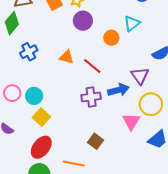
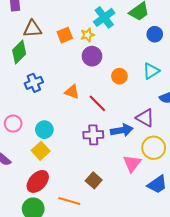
cyan triangle: (132, 23) -> (151, 71), moved
purple triangle: (140, 76) -> (145, 118), turned -30
cyan circle: (34, 96) -> (44, 130), moved

